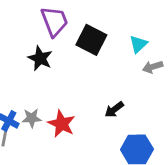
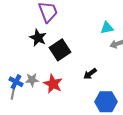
black square: (91, 40) -> (60, 50), moved, turned 30
cyan triangle: (138, 44) -> (107, 28), turned 32

